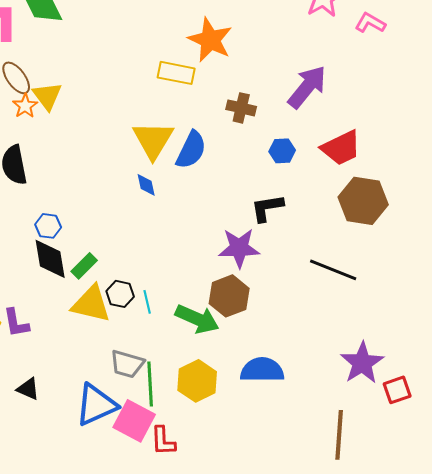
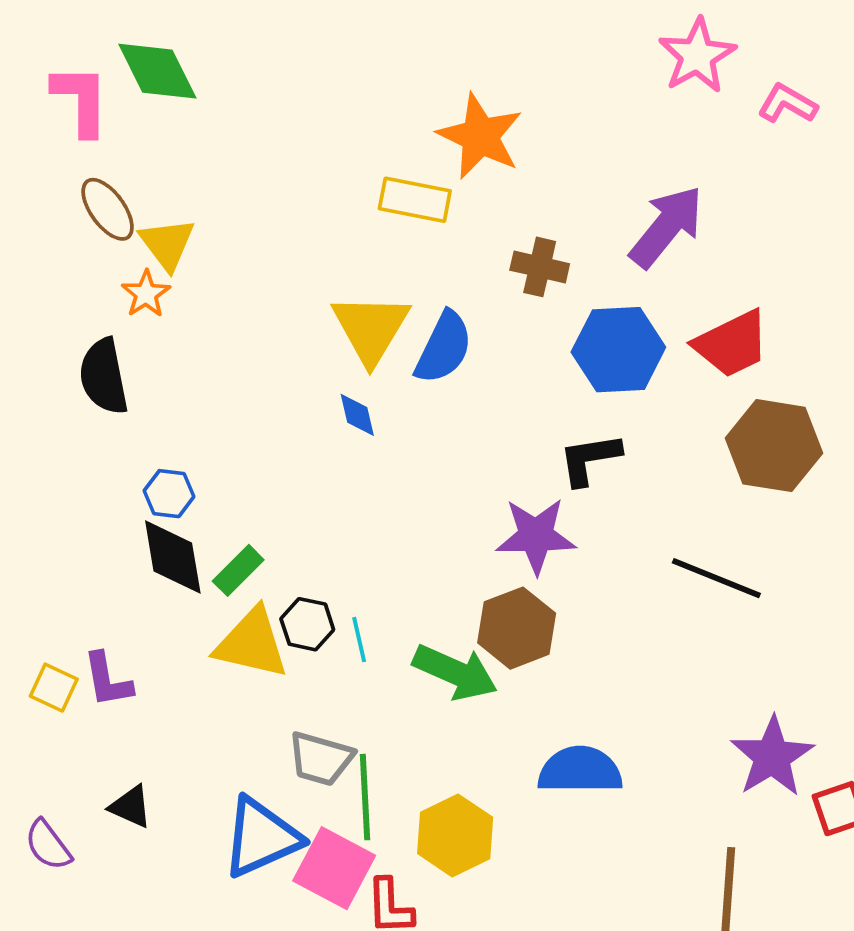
orange star: (25, 106) -> (146, 294), moved
blue hexagon: (282, 151) -> (618, 350), size x1.8
yellow hexagon: (197, 381) -> (455, 835), moved

